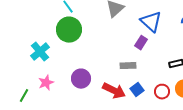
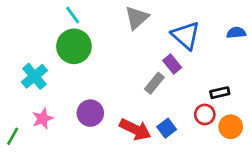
purple rectangle: (141, 43) -> (172, 64), turned -72
gray rectangle: (128, 66) -> (154, 83), moved, turned -49
red circle: (162, 92) -> (205, 114), moved

